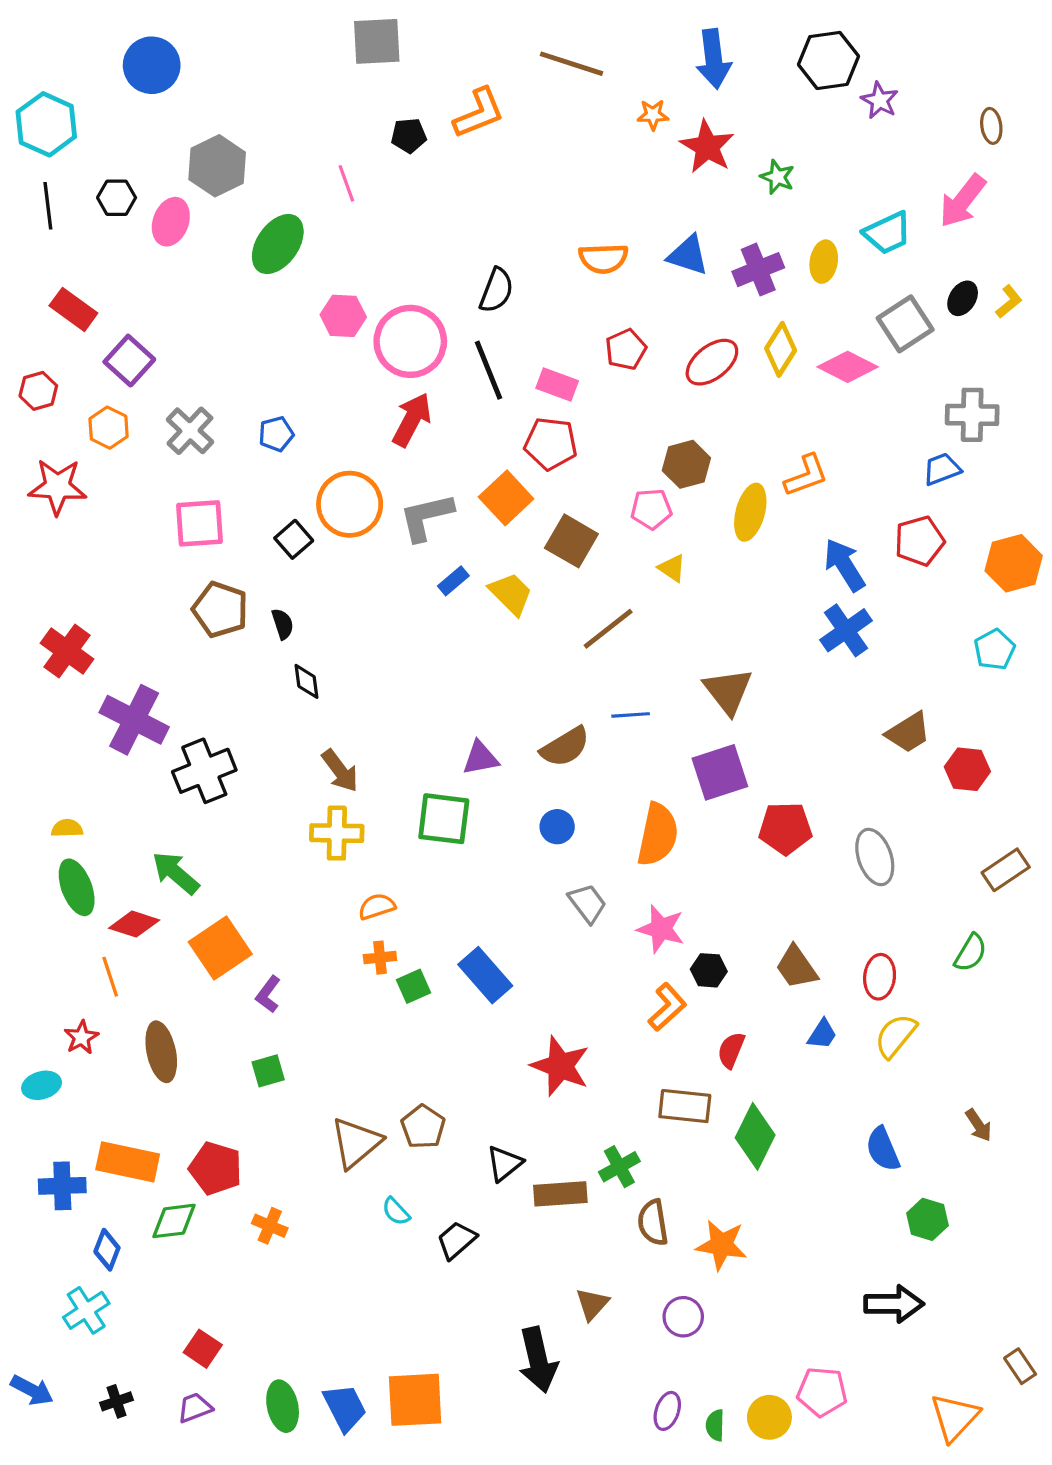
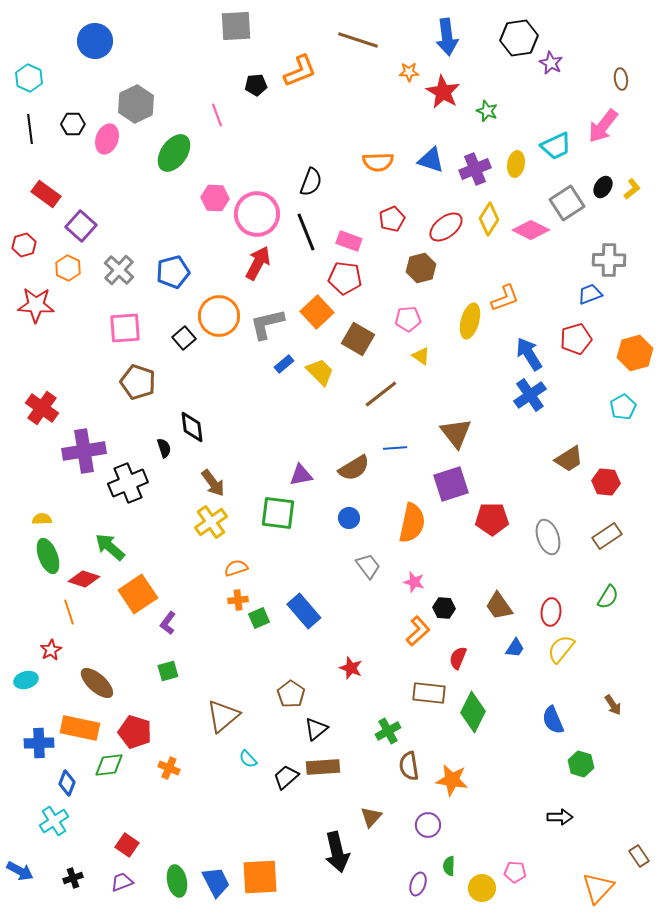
cyan hexagon: (46, 124) -> (29, 78), size x0.7
blue pentagon: (276, 434) -> (173, 272), size x1.5
brown hexagon: (686, 464) -> (421, 268), moved
black semicircle: (283, 624) -> (164, 448), moved
black diamond: (306, 681) -> (192, 427), size x1.4
purple cross: (134, 720) -> (84, 451), turned -36
yellow cross: (337, 833) -> (211, 522), turned -36
brown rectangle: (1006, 870) -> (607, 536), moved
pink star: (661, 929) -> (414, 582), size x0.7
brown ellipse: (161, 1052) -> (97, 683), moved, turned -36
red star: (560, 1066) -> (351, 668), size x0.6
brown pentagon: (423, 1127) -> (291, 694), moved
brown rectangle: (560, 1194) -> (323, 767), moved
black arrow: (894, 1304) -> (560, 817), size x0.7
pink pentagon: (822, 1392) -> (515, 872), size x0.7
green semicircle: (715, 1425) -> (449, 866), moved

